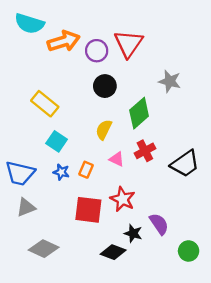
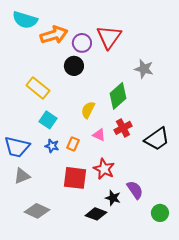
black circle: (105, 86) -> (74, 66), moved

